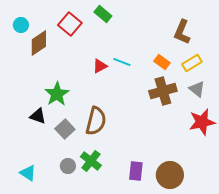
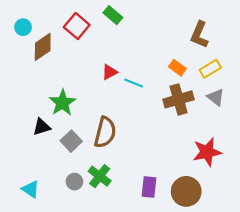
cyan line: (122, 62) -> (134, 83), moved
black triangle: (38, 116) -> (42, 127), turned -36
red star: (202, 122) -> (207, 152), moved

